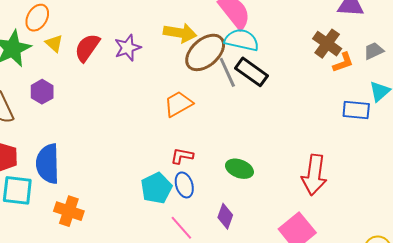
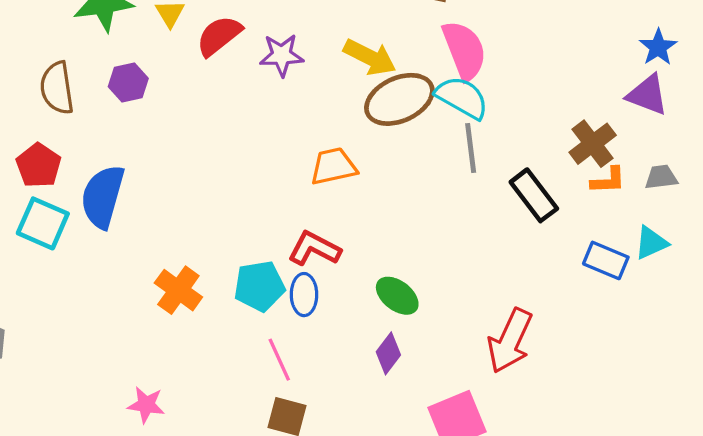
gray line: (227, 72) -> (471, 148), moved
black rectangle: (251, 72) -> (534, 195), moved
red L-shape: (182, 156) -> (314, 249), size x1.4
orange cross: (69, 211) -> (178, 290), moved
purple diamond: (225, 216) -> (388, 353), moved

